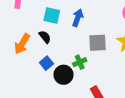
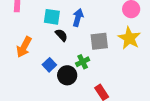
black semicircle: (45, 37) -> (61, 35), moved

